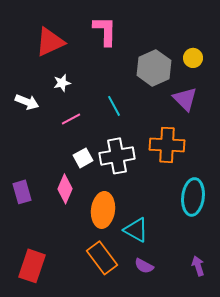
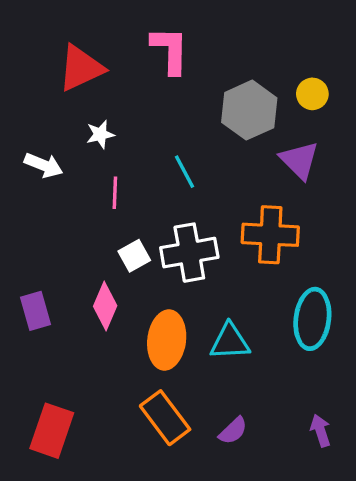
pink line: (71, 119) -> (115, 193), turned -60
cyan triangle: (136, 230) -> (230, 342), moved, turned -32
purple semicircle: (144, 266) -> (233, 431), turned -72

